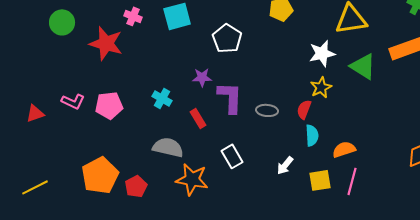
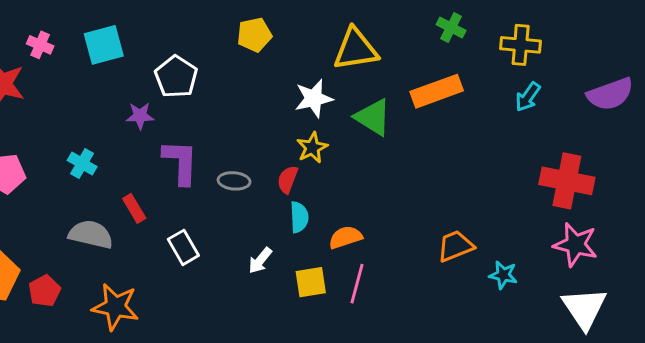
purple star: (202, 77) -> (140, 116), moved
red rectangle: (198, 118) -> (134, 208), moved
orange star: (192, 179) -> (115, 307), moved

